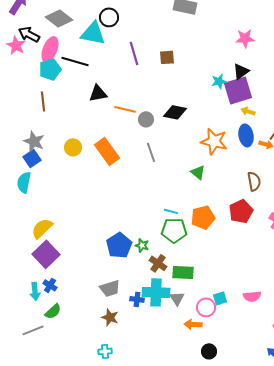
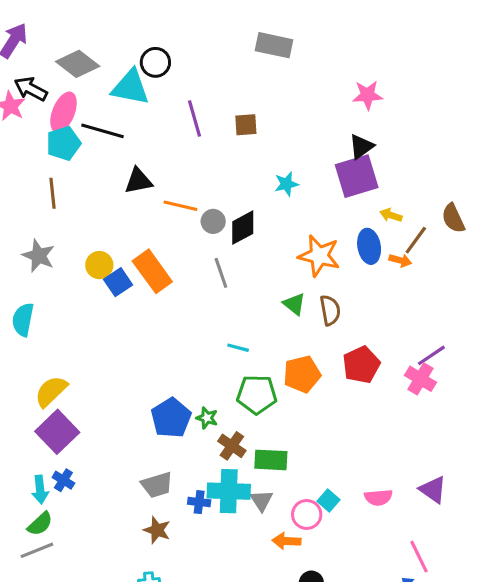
cyan star: (219, 81) -> (286, 184), moved
yellow arrow: (248, 111) -> (391, 215), moved
black diamond: (175, 112) -> (243, 228), moved, turned -40
blue square: (32, 158) -> (118, 282), moved
brown semicircle: (254, 181) -> (330, 310), moved
cyan line: (171, 211) -> (238, 348), moved
cyan square: (220, 298) -> (329, 500), turned -32
green semicircle: (53, 311) -> (40, 524), moved

